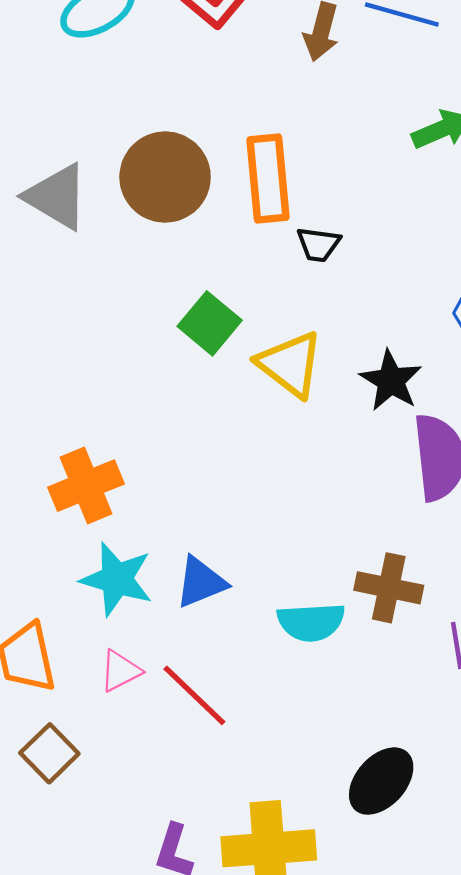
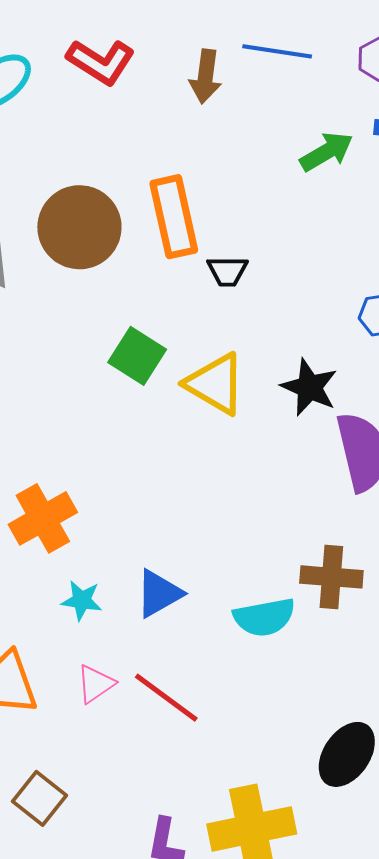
cyan star: (117, 579) -> (82, 600), size x0.6
brown square: (49, 753) -> (40, 798), moved

